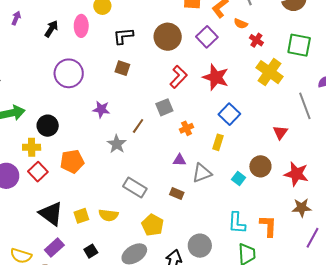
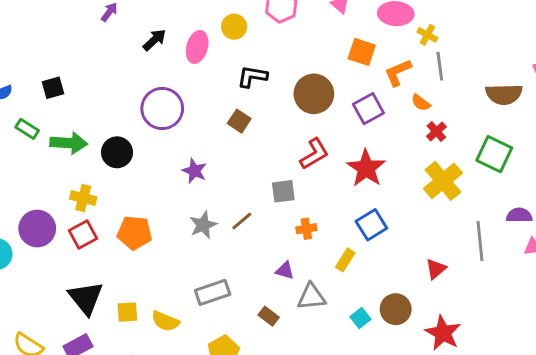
black circle: (48, 126) -> (117, 152), moved
brown line: (138, 126) -> (242, 221), moved
gray rectangle: (135, 188) -> (213, 292), turned -65

